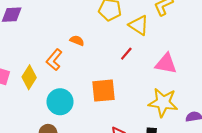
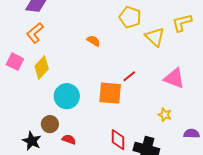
red line: (126, 54) -> (129, 76), moved
orange L-shape: (54, 60) -> (35, 33), moved
yellow star: (163, 102) -> (165, 115), size x0.5

